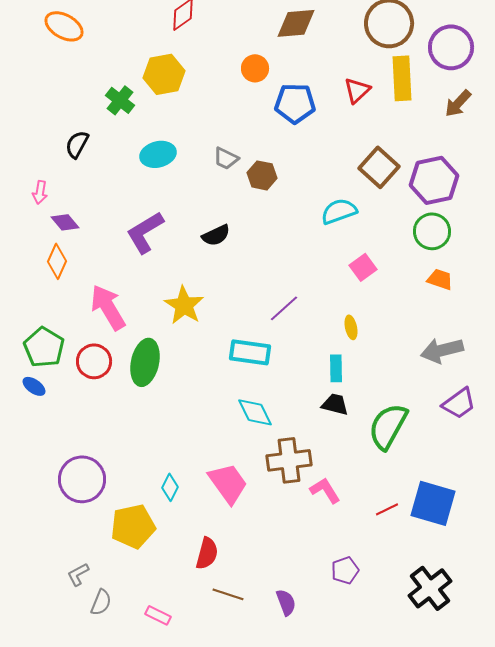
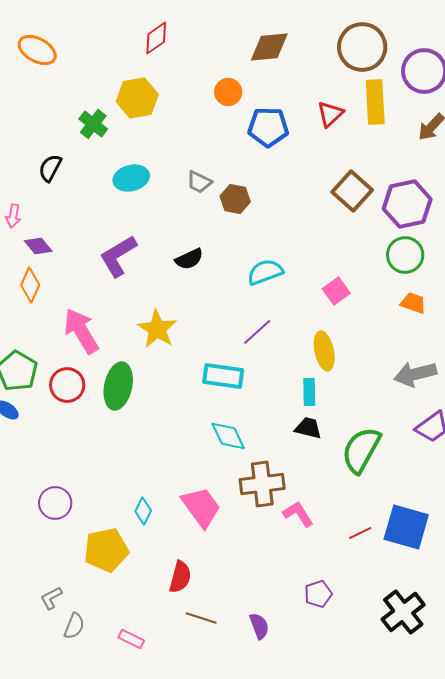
cyan semicircle: (339, 211) -> (265, 272), moved
yellow ellipse: (351, 327) -> (324, 351), size x1.6
purple circle: (82, 479) -> (55, 503), size x0.7

